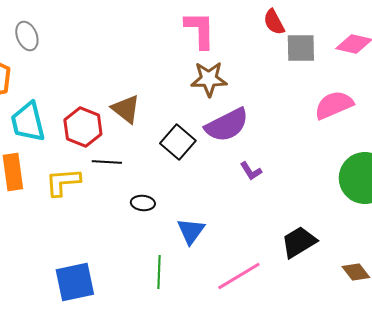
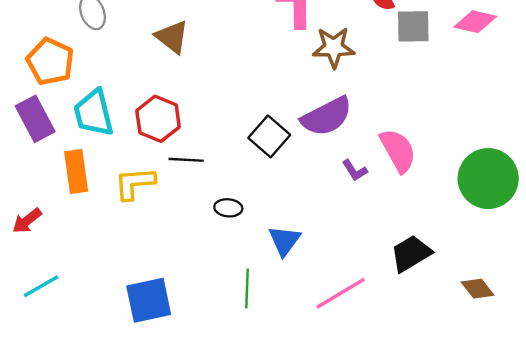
brown star: (209, 79) -> (334, 47), moved
pink semicircle: (334, 105) -> (398, 150), moved, turned 84
brown triangle: (126, 109) -> (172, 37), moved

